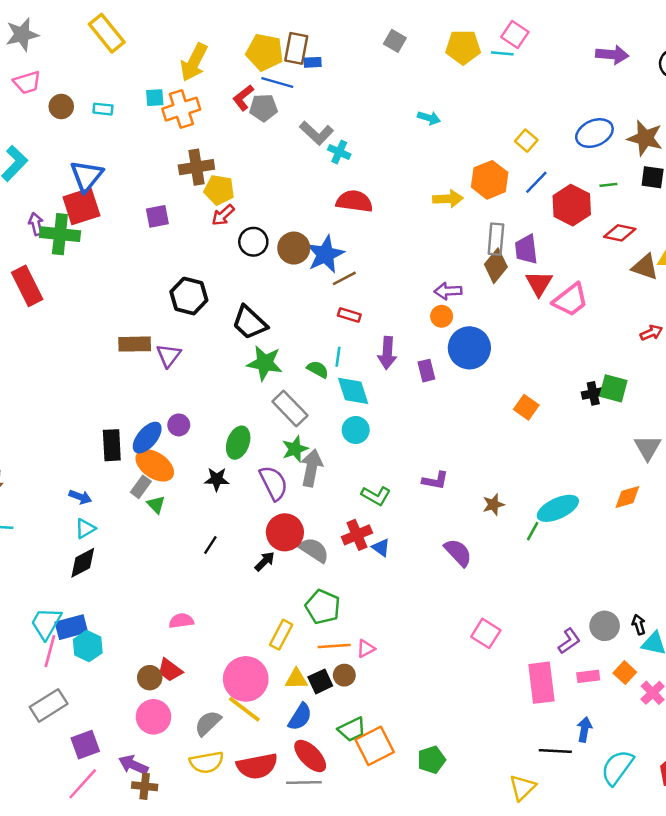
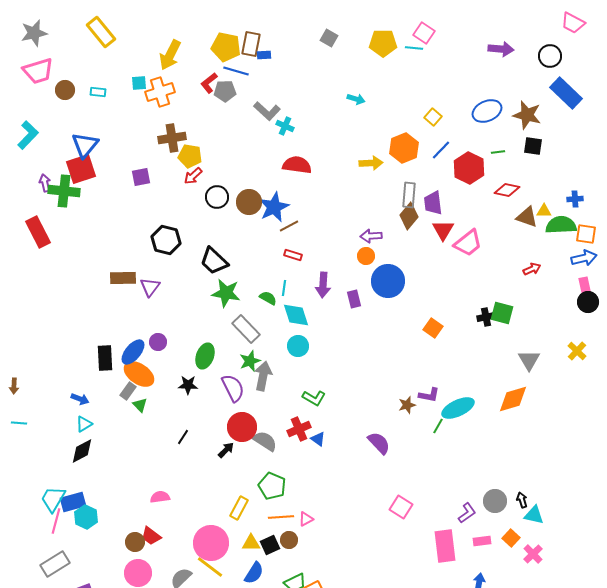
pink trapezoid: (27, 82) -> (38, 71), size x1.4
purple L-shape: (435, 481) -> (429, 395), moved
orange diamond: (627, 497) -> (513, 399), size x1.4

